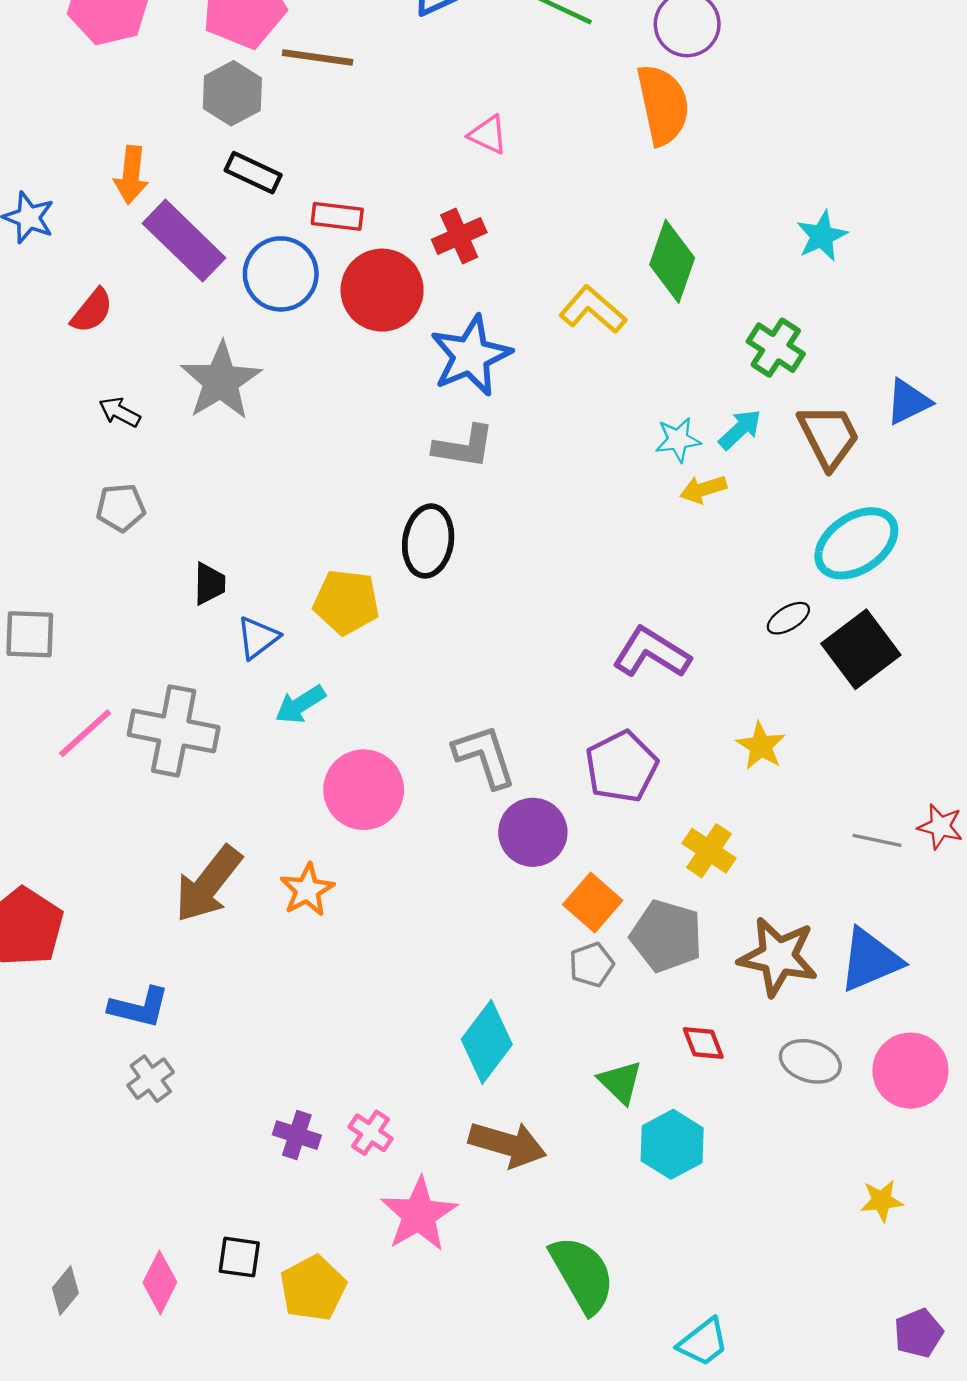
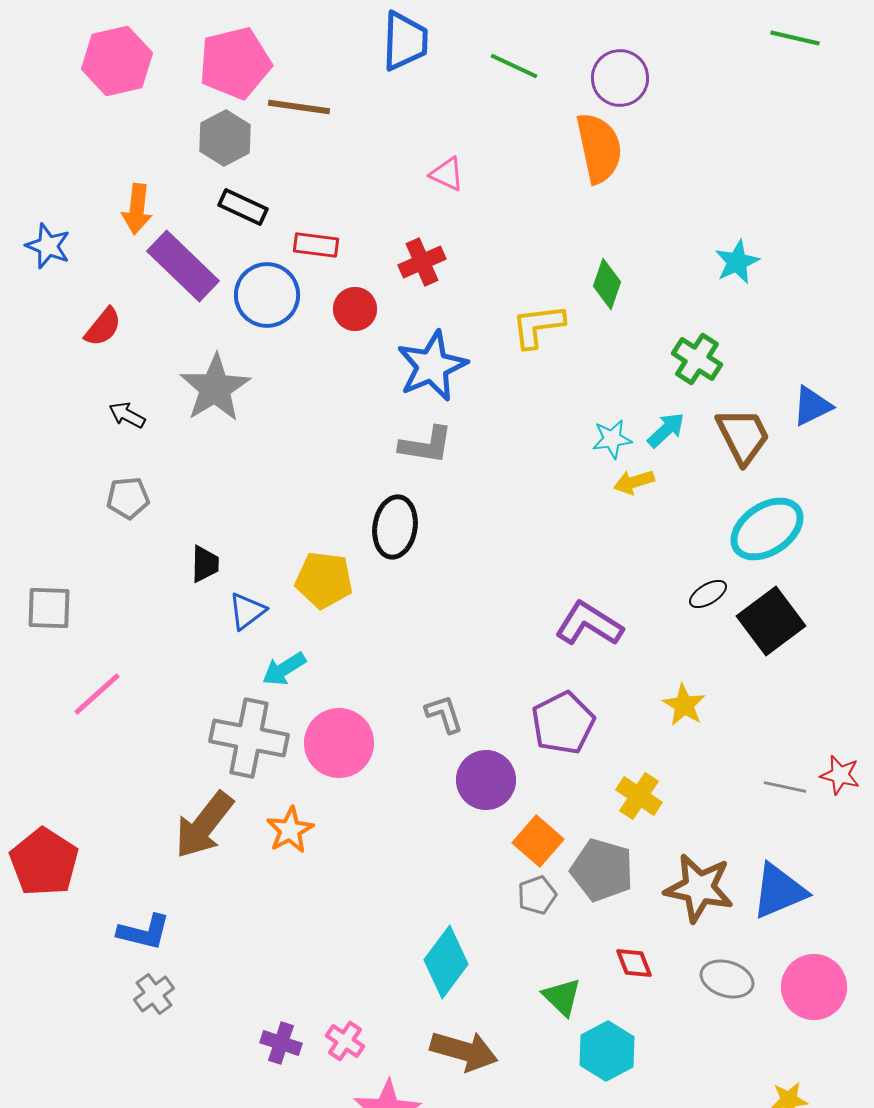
green diamond: (672, 261) -> (607, 284), size x0.7
red circle: (382, 290) -> (355, 309), size x0.6
yellow L-shape: (593, 310) -> (538, 326), turned -48
gray cross: (174, 731) -> (249, 738), moved
gray L-shape: (485, 756) -> (444, 714), size x0.7

